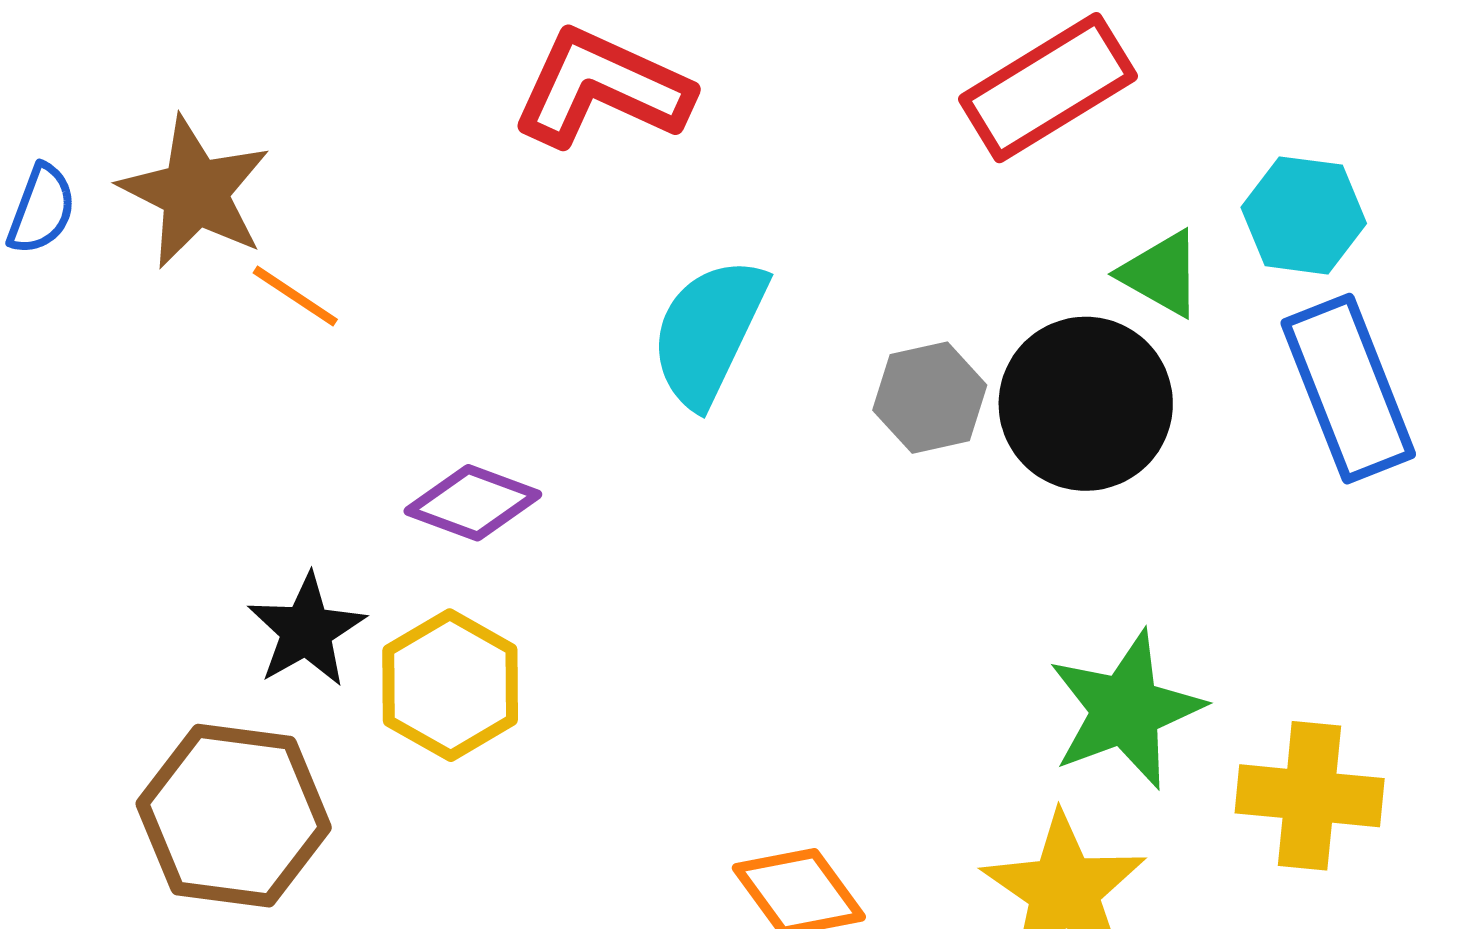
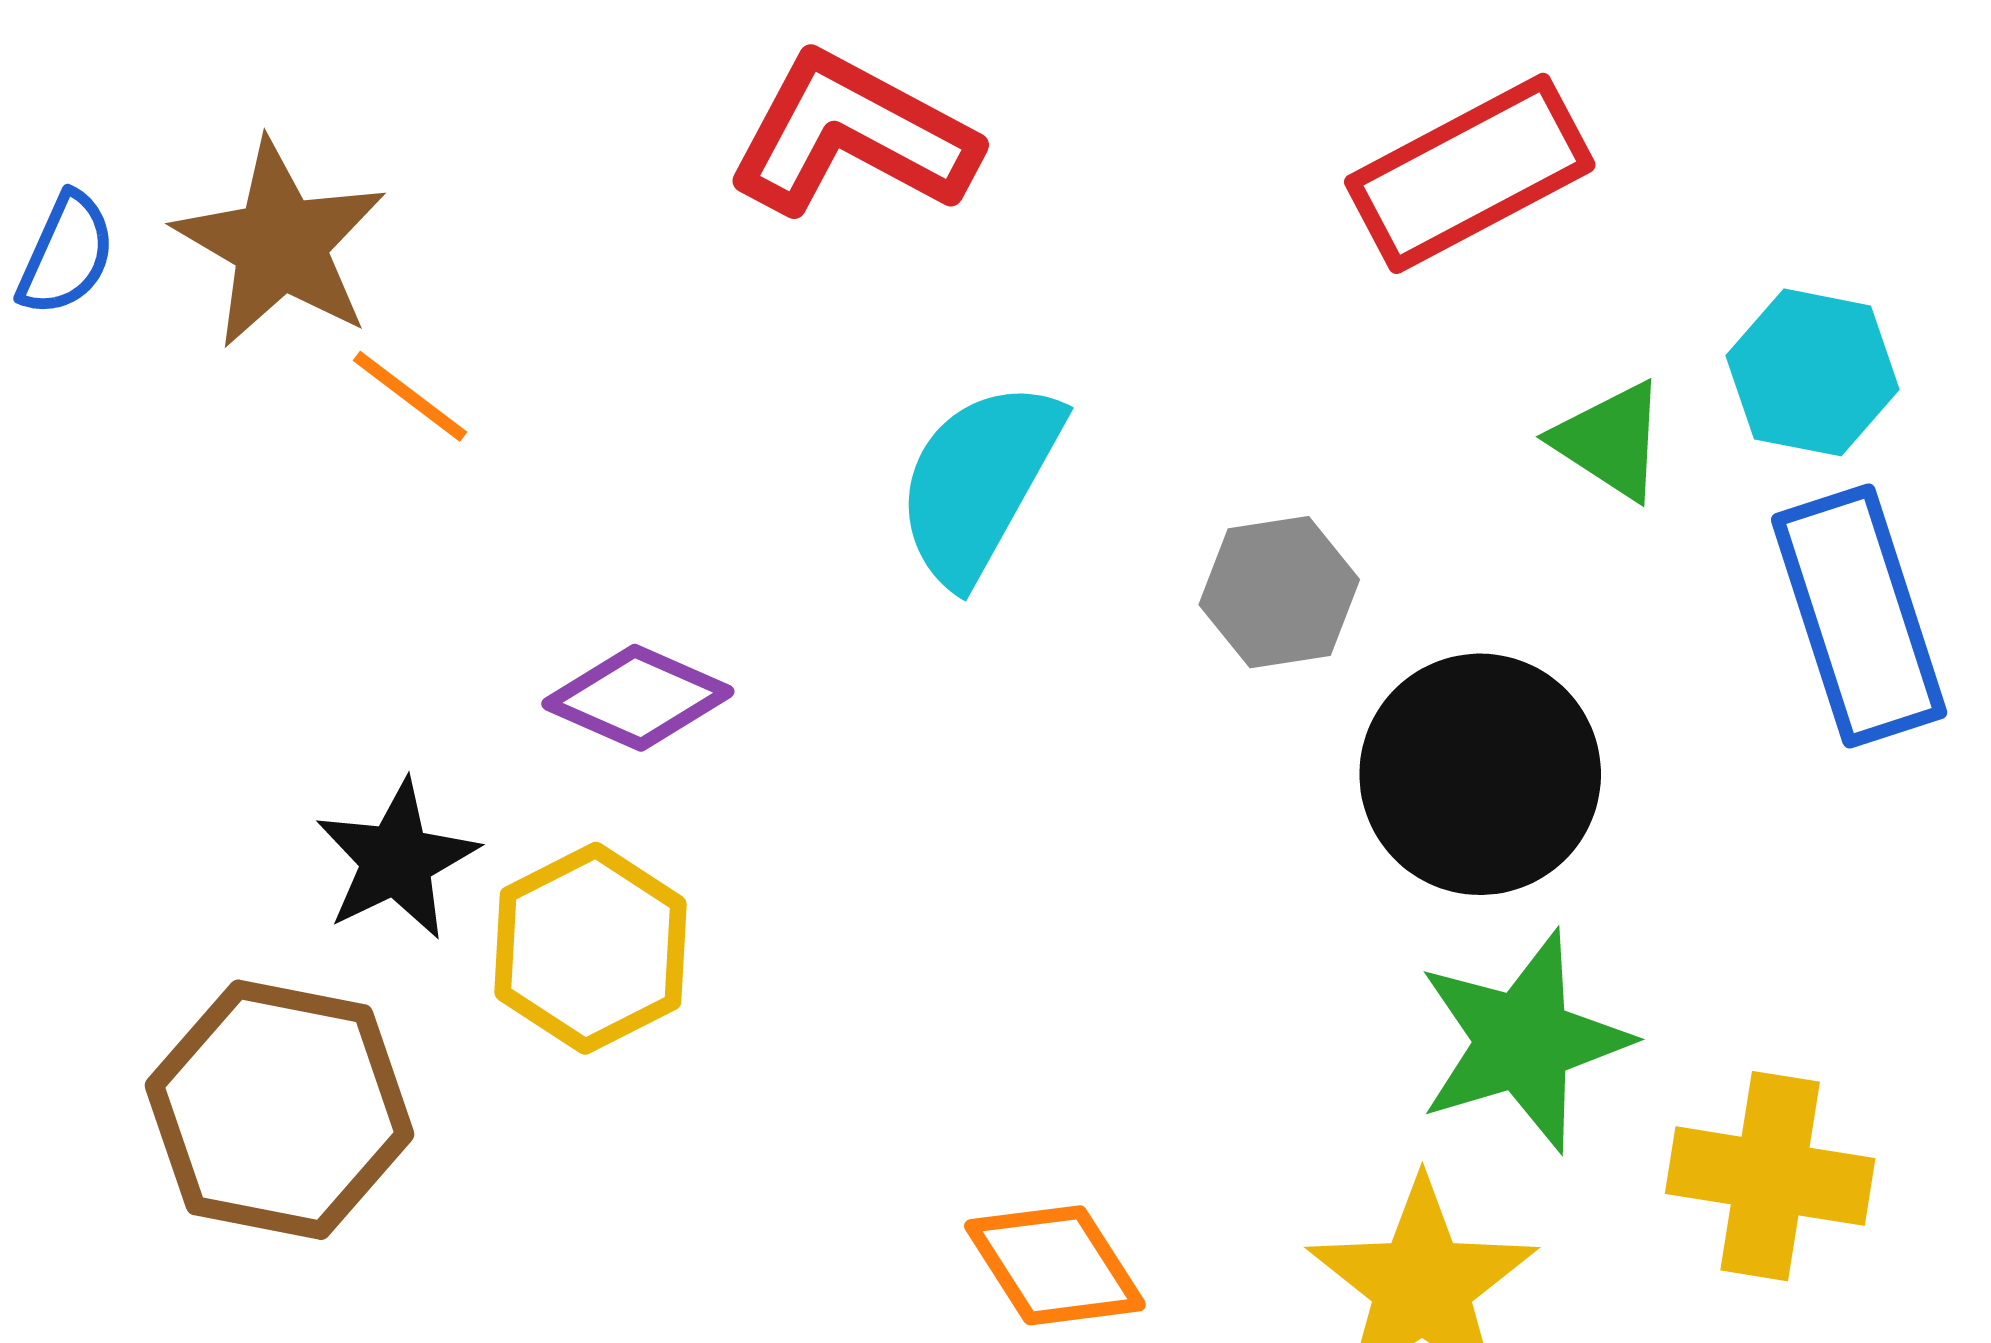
black circle: (1086, 404) -> (1480, 774), moved

